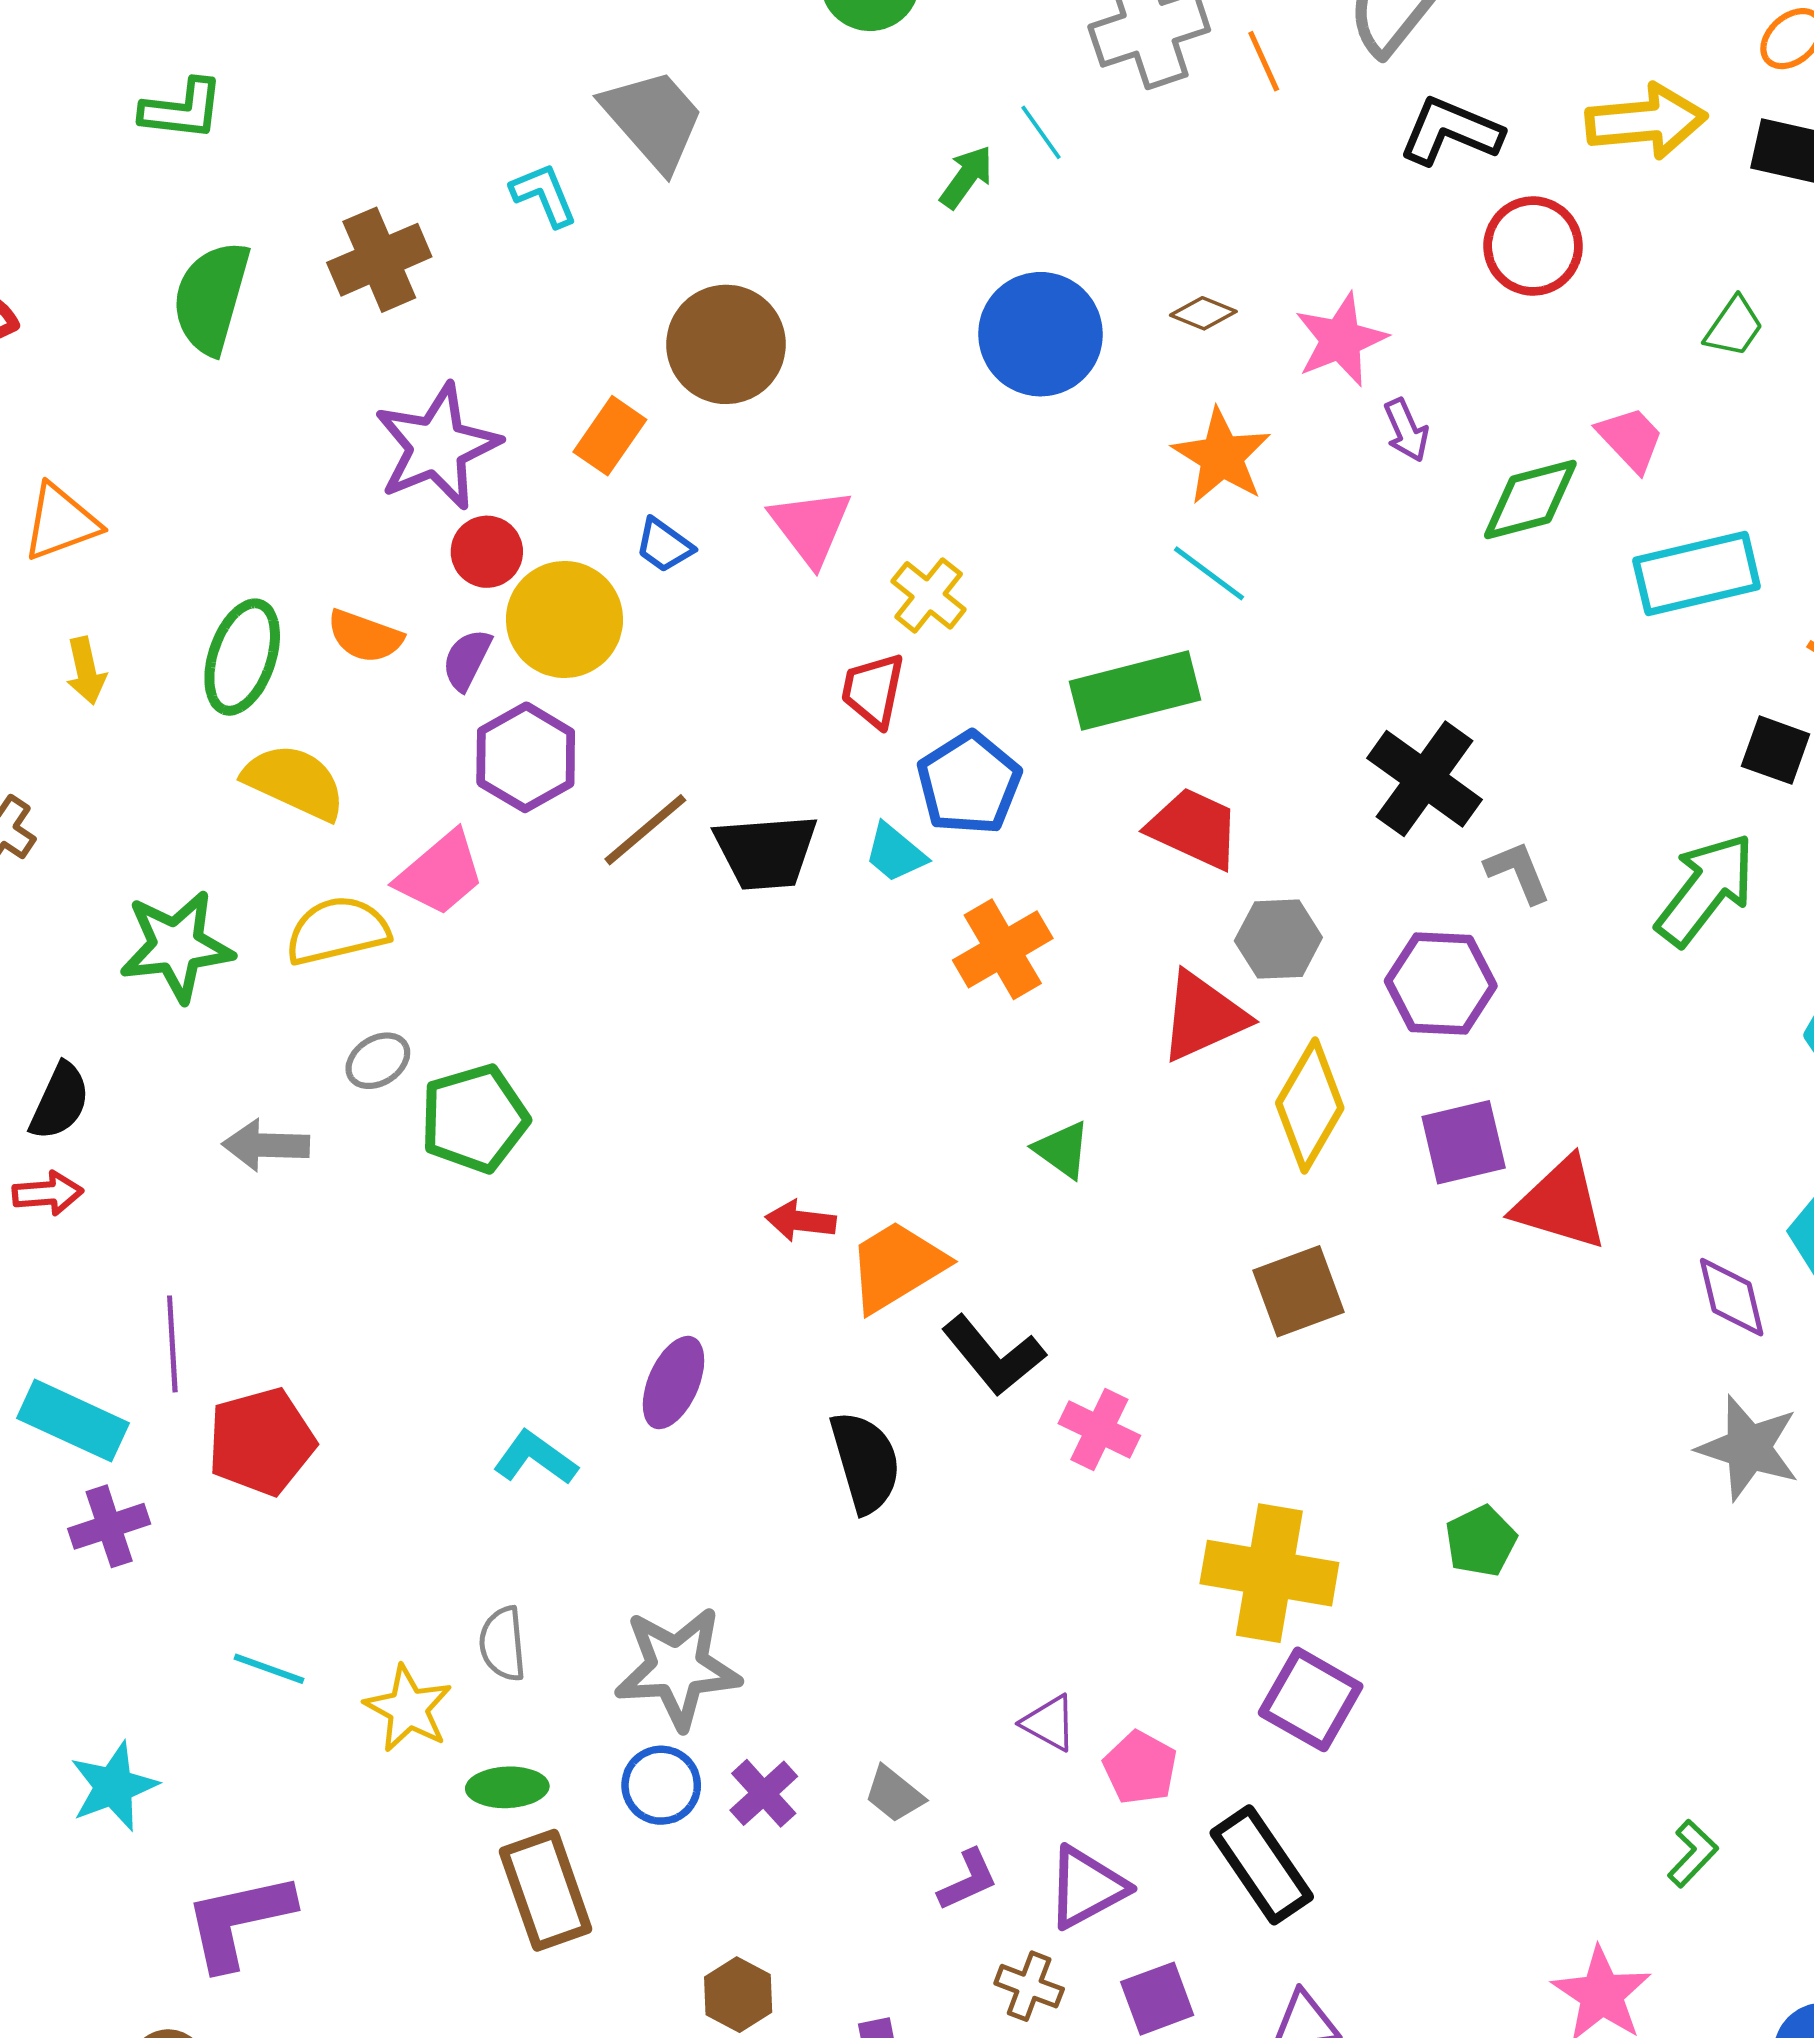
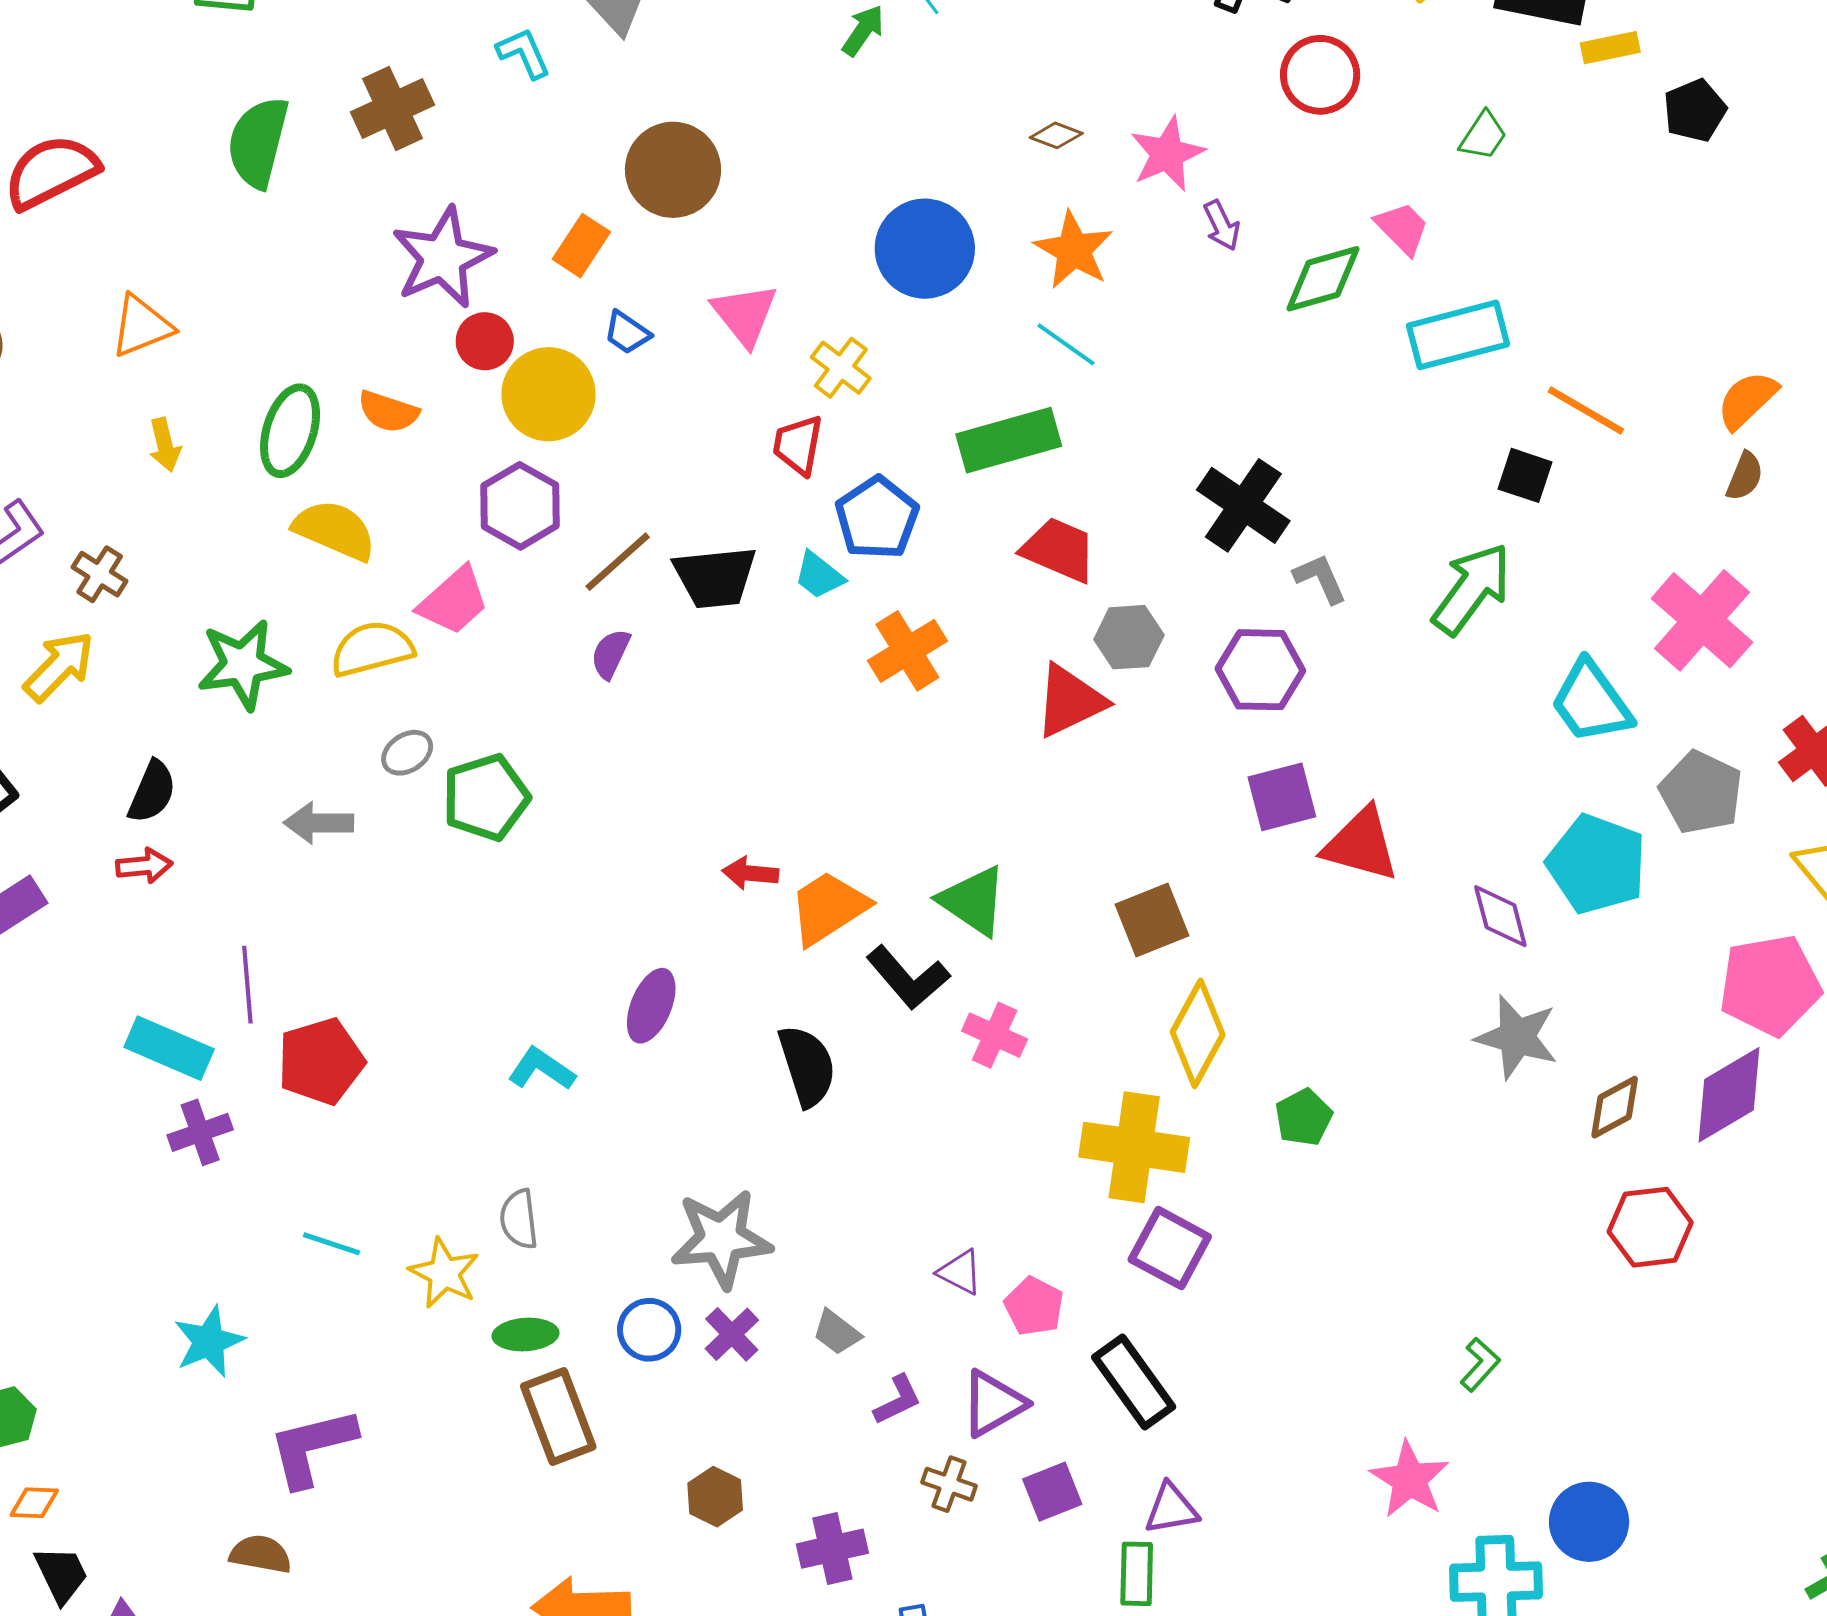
blue circle: (1041, 334) -> (925, 249), moved
purple semicircle: (467, 660) -> (610, 654), moved
yellow diamond: (1310, 1106) -> (1198, 1033), moved
green triangle: (1062, 1150) -> (973, 901), moved, size x1.5
gray star: (677, 1668) -> (721, 1239), moved

